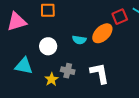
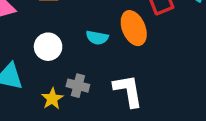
orange ellipse: (102, 33) -> (134, 28), turned -70

